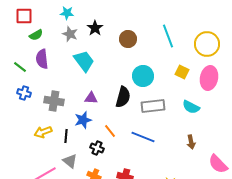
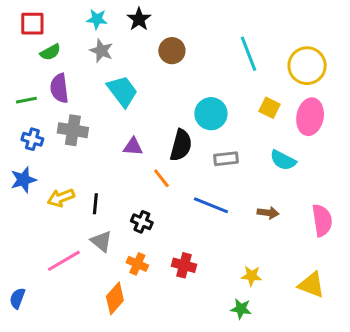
black star: (95, 28) -> (139, 19), moved
brown circle: (128, 39) -> (172, 51), moved
green line: (20, 67) -> (26, 100), turned -48
gray cross: (54, 101) -> (73, 130), moved
gray rectangle: (153, 106) -> (226, 159), size x0.7
blue star: (83, 120) -> (23, 180), moved
orange line: (110, 131) -> (161, 178), moved
brown arrow: (191, 142) -> (268, 213), moved, turned -72
pink semicircle: (218, 164) -> (322, 220), moved, turned -145

